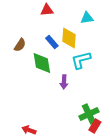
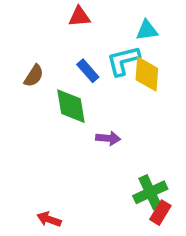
yellow diamond: (69, 38) -> (147, 74), moved
cyan L-shape: (81, 60) -> (123, 61), moved
purple arrow: (64, 82) -> (108, 138), turned -88

